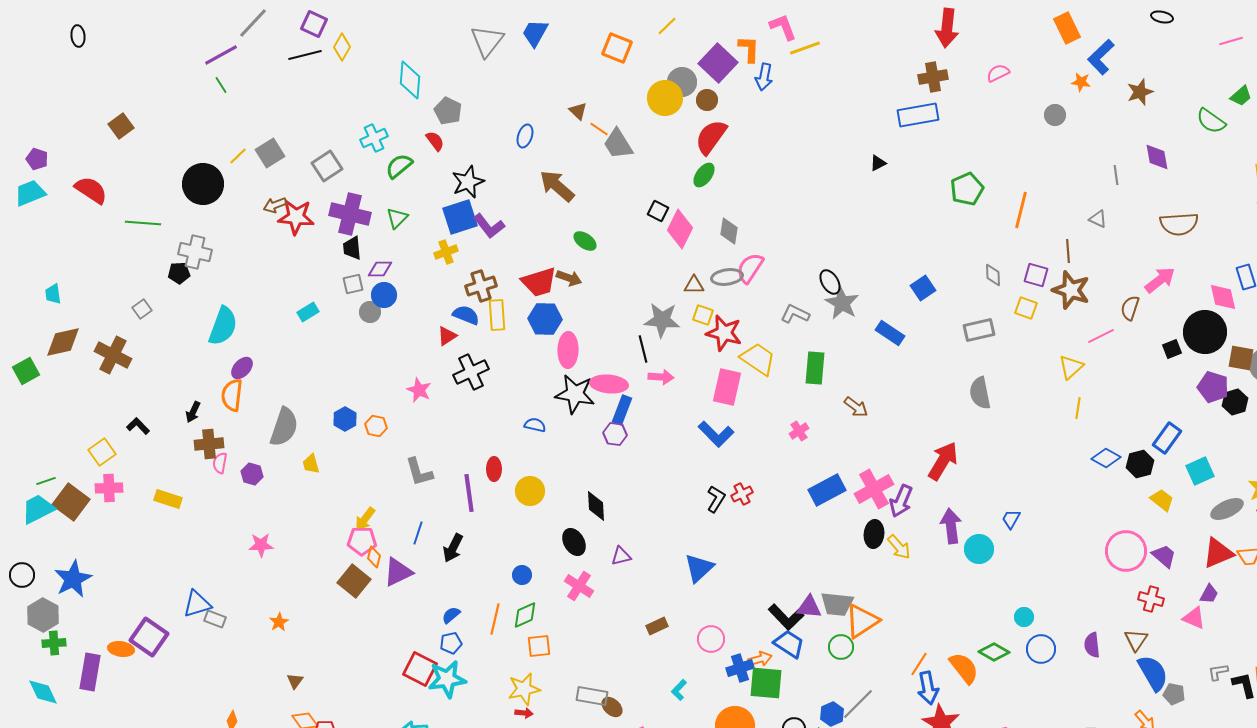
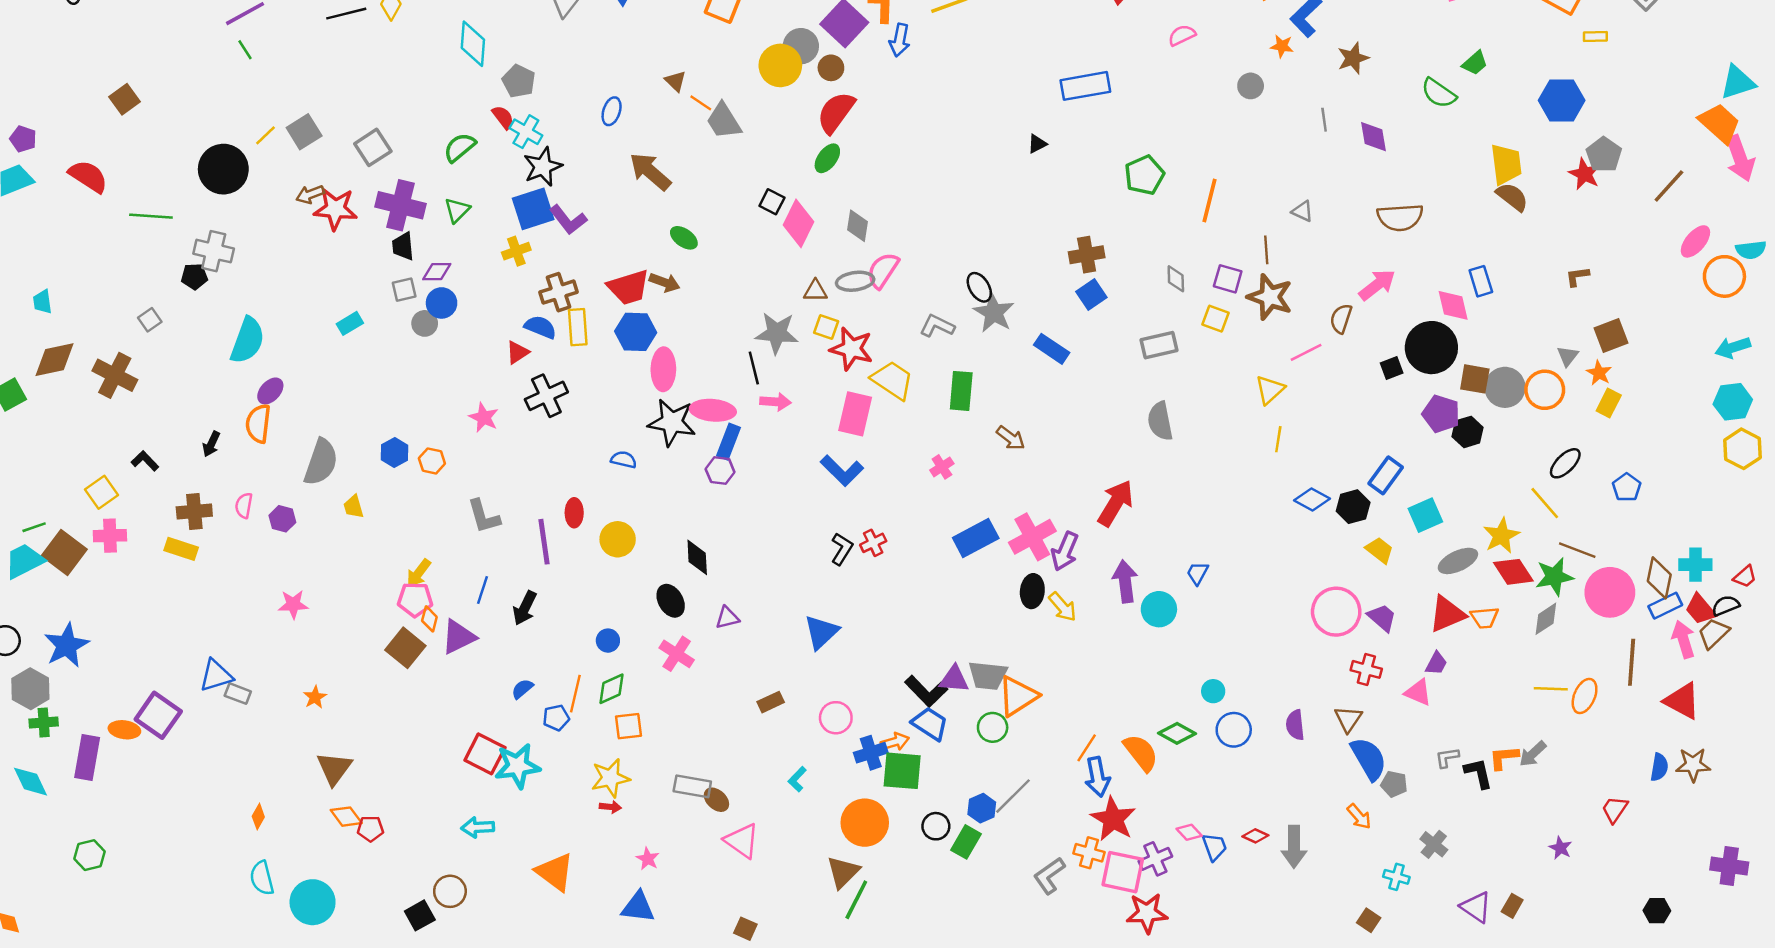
brown cross: (933, 77) -> (1087, 255), moved
cyan cross: (374, 138) -> (526, 132), moved, turned -36
gray line: (1116, 175) -> (1324, 120), moved
brown cross: (209, 444) -> (194, 512), moved
blue pentagon: (451, 643) -> (556, 718), moved
brown triangle: (295, 681) -> (334, 768), size x1.8

